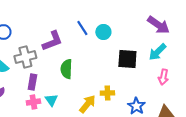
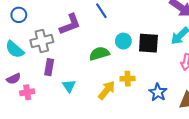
cyan circle: (103, 32) -> (123, 41), moved
green semicircle: (66, 69) -> (99, 54), moved, turned 72
pink cross: (33, 102) -> (27, 92), moved

